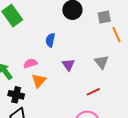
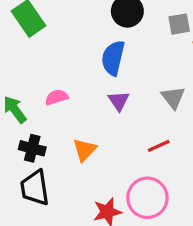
blue semicircle: (50, 40) -> (113, 58), moved, size x1.5
orange triangle: (39, 81) -> (85, 150), moved

